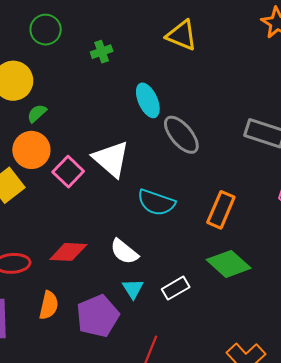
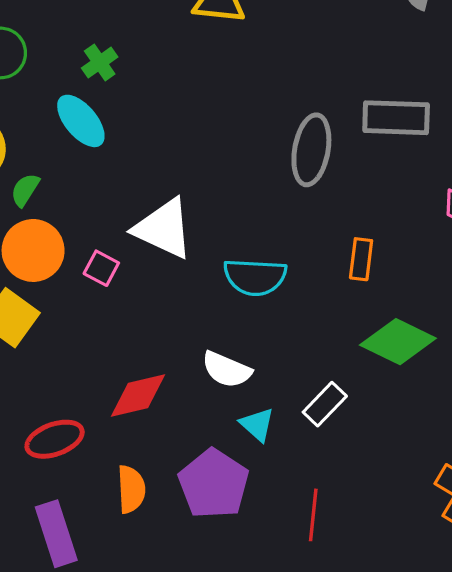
cyan ellipse: (148, 100) -> (81, 121), moved
gray ellipse: (181, 135) -> (311, 150), moved, turned 66
pink square: (68, 172) -> (101, 268), size x0.7
orange rectangle: (221, 210) -> (361, 259), size x0.7

